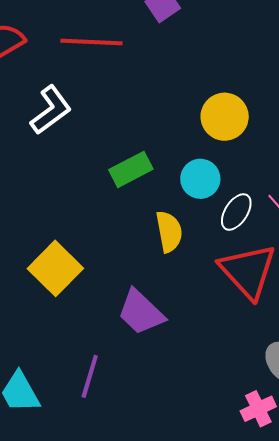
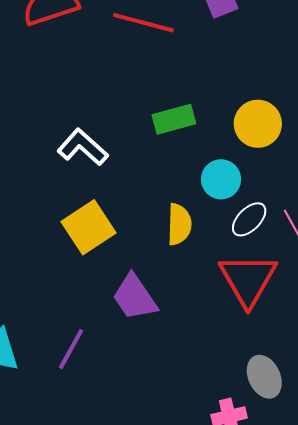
white L-shape: (51, 110) -> (83, 147), moved, turned -114
green rectangle: (131, 169) -> (174, 119), moved
yellow square: (55, 268) -> (88, 227), moved

